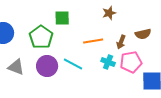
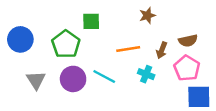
pink pentagon: (131, 62) -> (187, 68), moved, turned -30
gray triangle: (16, 67) -> (36, 80), turned 36

